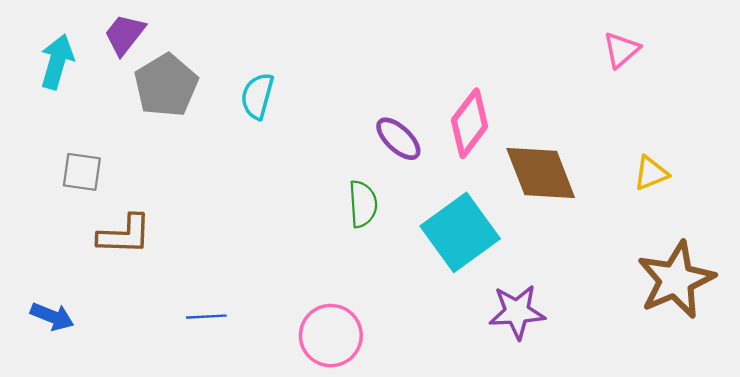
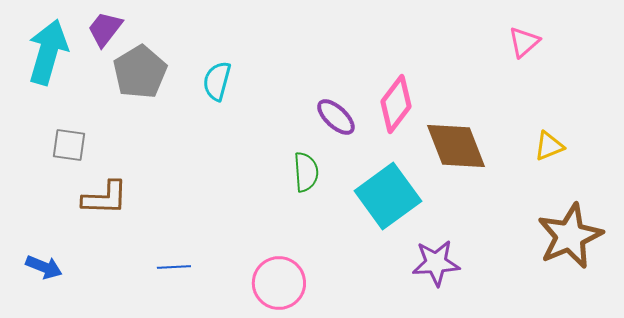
cyan arrow: (57, 62) -> (48, 52), size x1.4

